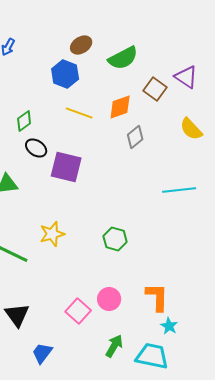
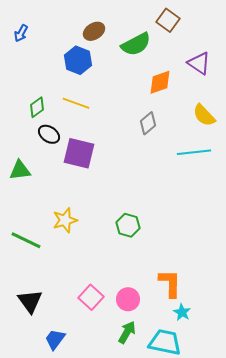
brown square: (155, 89) -> (168, 20), moved
orange diamond: (120, 107) -> (160, 82), moved
yellow line: (79, 113) -> (76, 103), moved
cyan line: (179, 190) -> (194, 152), moved
pink circle: (109, 299) -> (128, 299), moved

